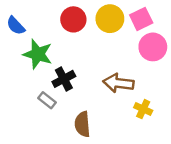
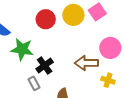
pink circle: (153, 47) -> (110, 48), moved
gray rectangle: (47, 100) -> (34, 83), turned 32

